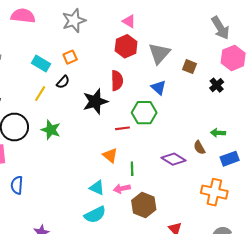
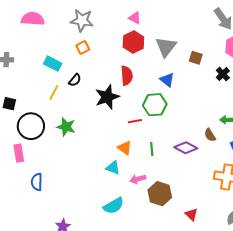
gray star: (74, 21) -> (82, 20), turned 30
orange square: (70, 57) -> (83, 47), moved
green line: (132, 169) -> (152, 149), moved
cyan triangle: (97, 188) -> (113, 168), moved

